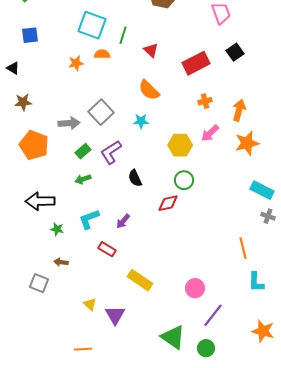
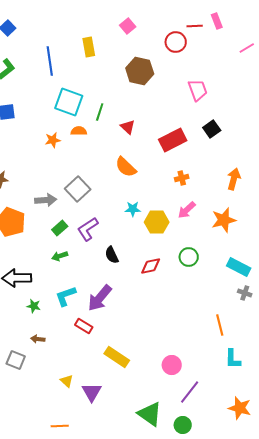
orange arrow: (239, 110) -> (234, 179), moved
cyan star: (141, 121) -> (133, 209), moved
green circle: (184, 180) -> (189, 257), moved
red diamond: (168, 203) -> (151, 266), moved
purple arrow: (123, 221) -> (100, 298), size x1.8

